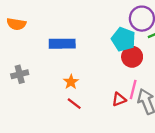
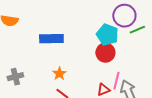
red circle: (132, 57) -> (105, 53), moved
gray cross: (20, 74) -> (15, 77), moved

